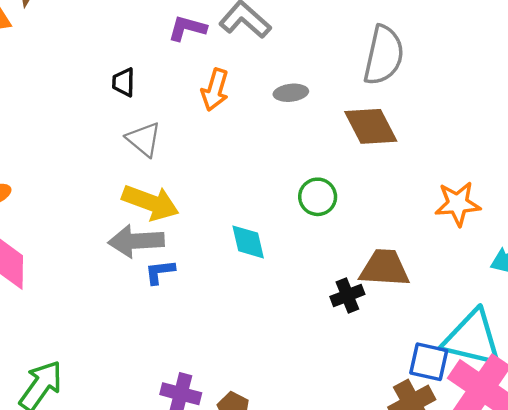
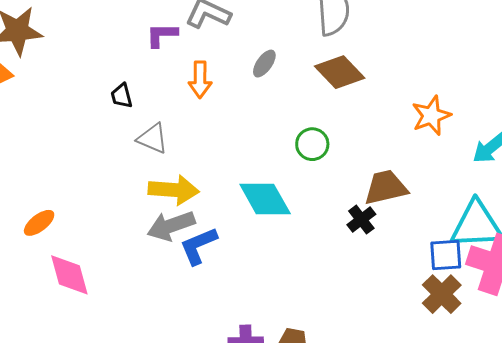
gray ellipse: (291, 93) -> (264, 64), turned -32
cyan diamond: (248, 242) -> (265, 199), size x1.5
blue L-shape: (160, 272) -> (198, 246), size x1.5

